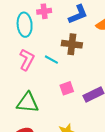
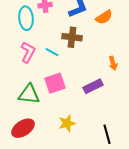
pink square: (67, 88) -> (55, 83), moved, size x1.5

